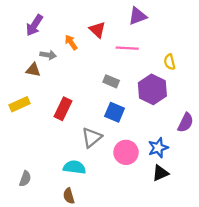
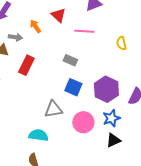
purple hexagon: (152, 89) -> (106, 89), moved
red rectangle: (63, 109) -> (26, 65), moved
gray triangle: (92, 137) -> (53, 109), turned 30

